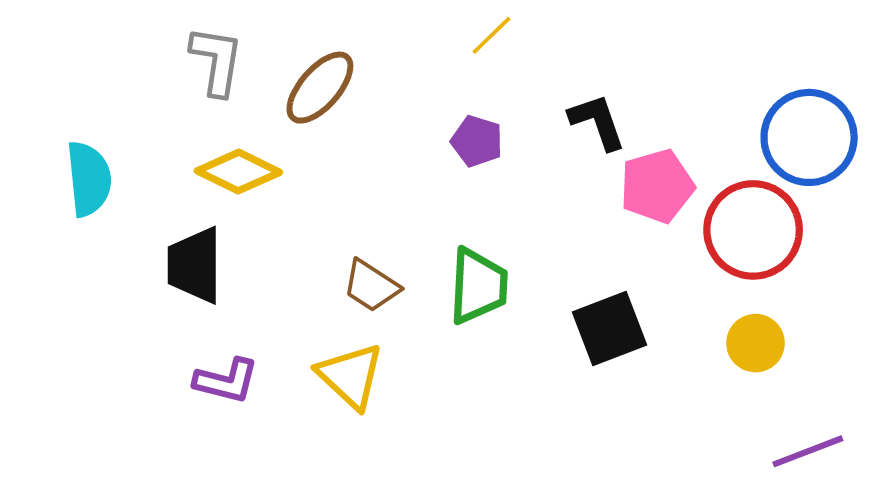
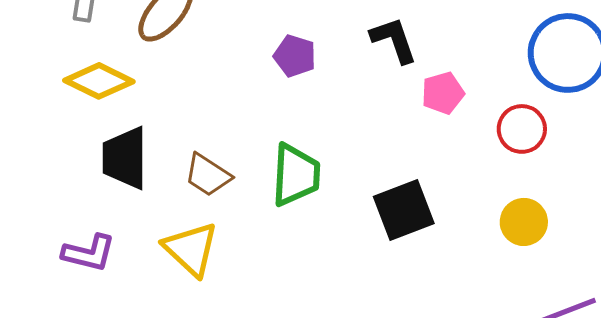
pink pentagon: (657, 186) -> (443, 93), size x0.7
red circle: (753, 230) -> (522, 129), size x0.6
black trapezoid: (195, 265) -> (125, 158), moved

